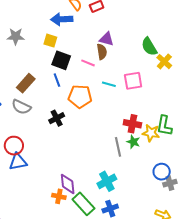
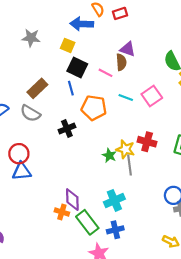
pink square: (133, 81) -> (152, 96), turned -30
yellow star: (151, 133) -> (125, 149), moved
green star: (133, 142) -> (109, 155), moved

